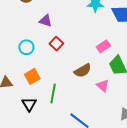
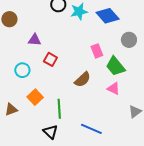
pink rectangle: (103, 46) -> (97, 51), turned -64
pink triangle: (103, 86) -> (114, 89), moved
black triangle: (29, 104) -> (50, 132), moved

